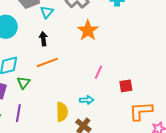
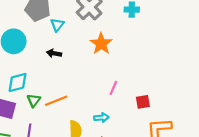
black arrow: (43, 39) -> (54, 53), turned -72
orange line: (47, 62) -> (56, 101), moved

